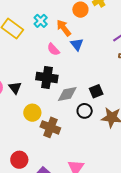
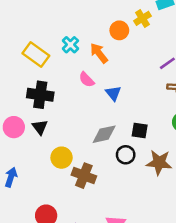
blue triangle: (77, 44) -> (113, 93), moved
black cross: (47, 77) -> (40, 95), moved
black square: (96, 91) -> (140, 130), turned 32

